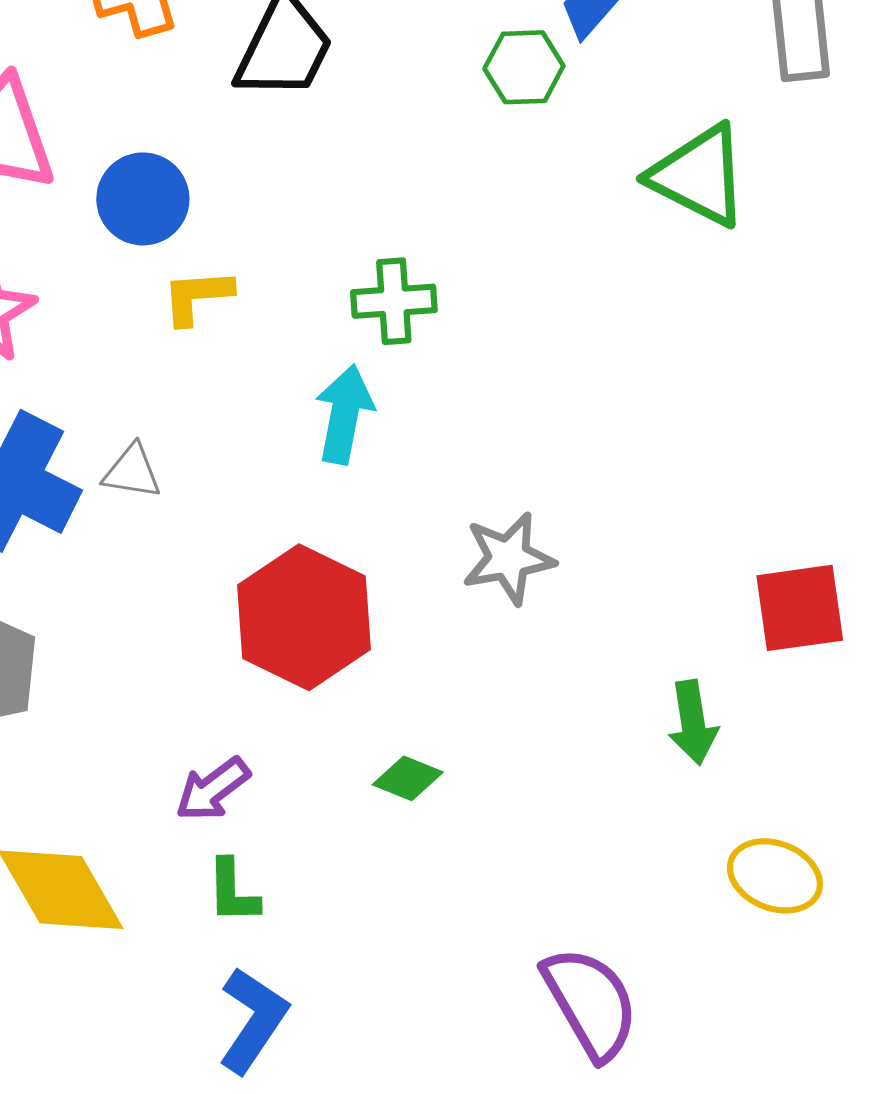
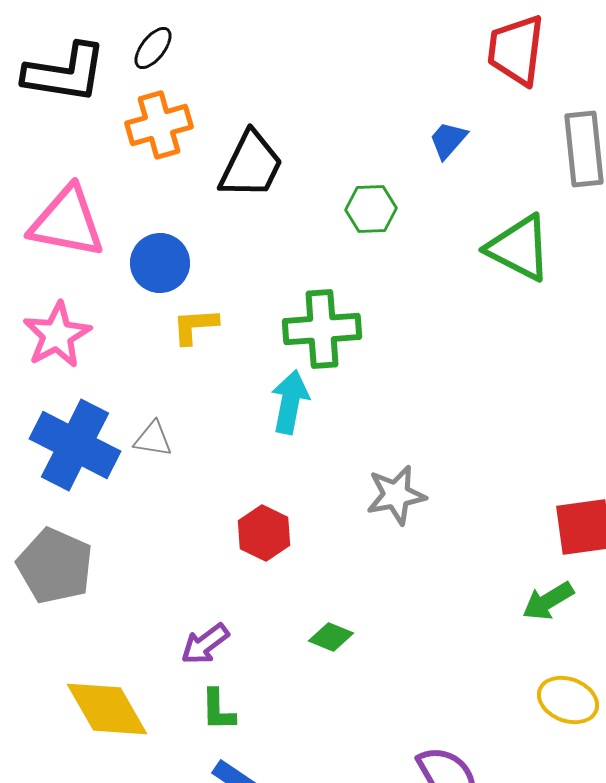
green hexagon: (524, 67) -> (371, 209), moved
green cross: (394, 301) -> (322, 329), size x1.4
red hexagon: (304, 617) -> (264, 533), size x0.6
green arrow: (693, 723) -> (548, 601), moved, turned 68

